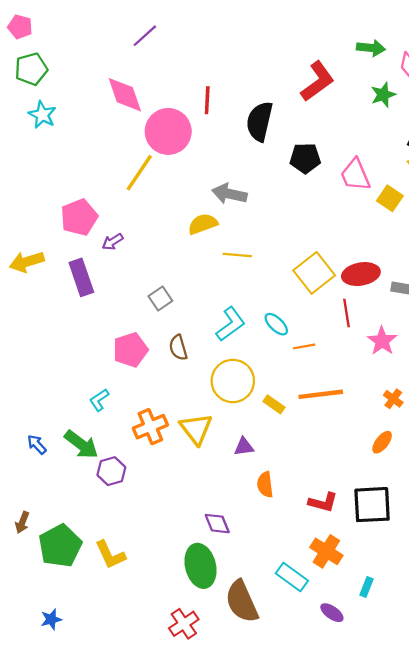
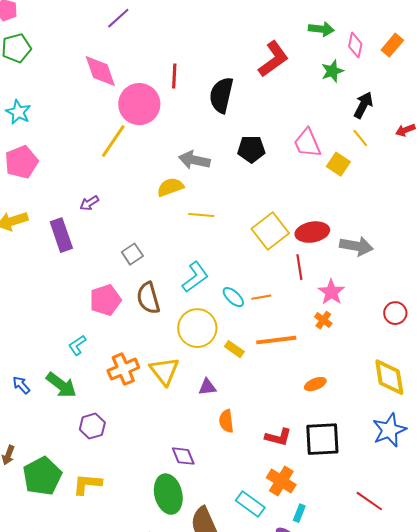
cyan star: (42, 115) -> (18, 112), moved
black pentagon: (305, 158) -> (251, 149), moved
pink pentagon: (79, 217) -> (21, 162), moved
cyan ellipse: (276, 324) -> (233, 297), moved
brown semicircle: (178, 348) -> (148, 298), size x1.4
orange cross: (393, 399) -> (323, 320), moved
orange ellipse: (382, 442) -> (315, 384), moved, turned 30
purple hexagon: (111, 471) -> (92, 426), moved
yellow L-shape: (110, 555) -> (87, 484), turned 120
cyan rectangle: (366, 587) -> (299, 513), moved

